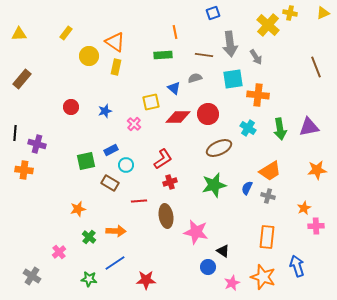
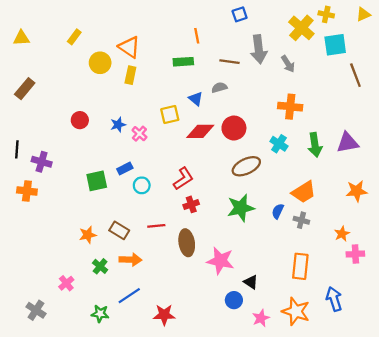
cyan square: (233, 79) -> (335, 45), moved
pink cross: (134, 124) -> (139, 134), moved
brown rectangle: (110, 183) -> (119, 230), moved

